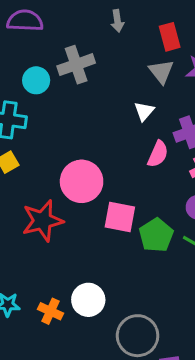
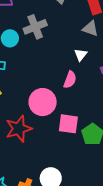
gray triangle: (161, 72) -> (90, 29), turned -30
pink semicircle: (158, 154) -> (70, 80), moved

